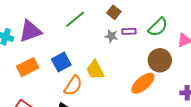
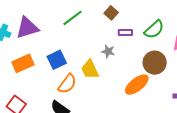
gray star: (111, 36) -> (108, 51), moved

